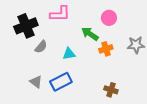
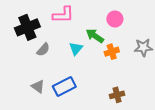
cyan triangle: (69, 54) -> (76, 48), moved, turned -40
brown cross: (111, 90) -> (117, 95), turned -32

